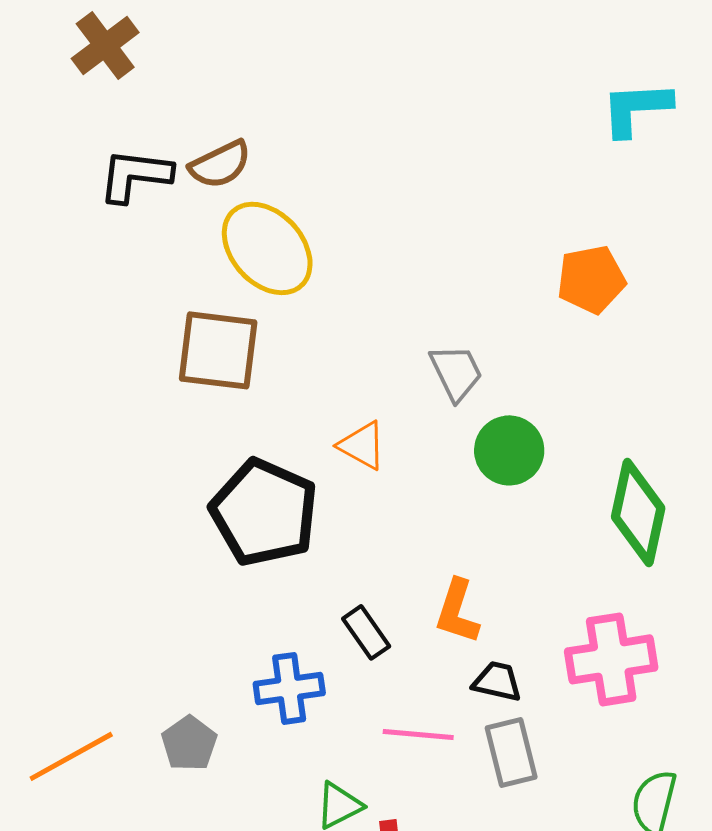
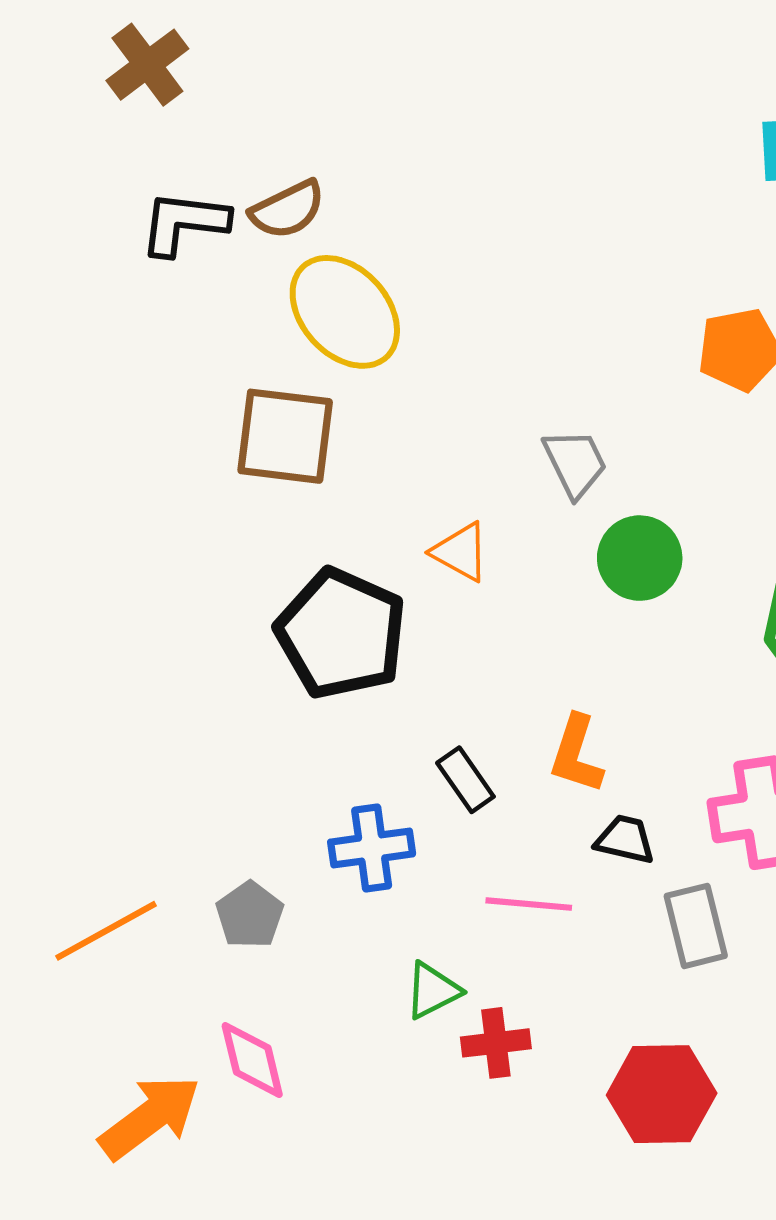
gray rectangle: (511, 752) -> (696, 926), moved

